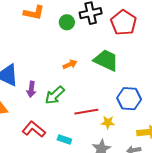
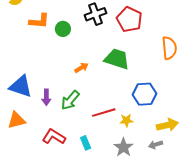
green circle: (67, 22) -> (63, 29), moved
cyan rectangle: (64, 139) -> (86, 143), turned 56

